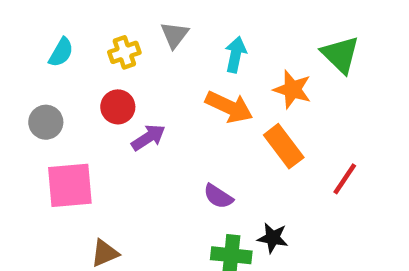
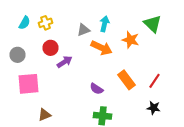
gray triangle: (175, 35) -> (84, 30), moved, turned 32
yellow cross: (124, 52) -> (46, 23), moved
orange rectangle: (284, 146) -> (126, 80), moved
black star: (273, 238) -> (154, 108), moved

